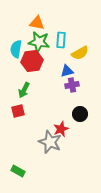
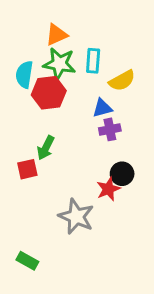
orange triangle: (37, 23) -> (56, 35), turned -35
green arrow: (24, 90) -> (46, 148), moved
red star: (61, 129) -> (108, 189), moved

